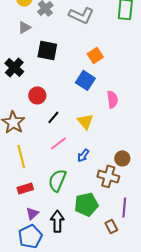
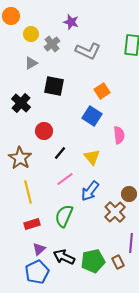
blue arrow: (83, 155) -> (90, 191), size x1.5
brown cross: (108, 176) -> (115, 212), turned 30
green pentagon: (86, 204) -> (93, 261), moved
black arrow: (57, 221) -> (64, 257), turned -65

